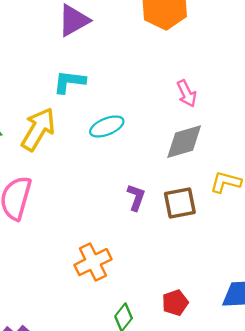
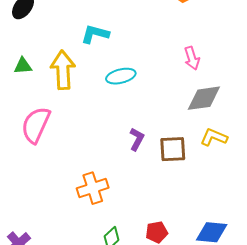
yellow arrow: (38, 129) -> (63, 70), turned -42
gray diamond: (184, 142) -> (204, 98), moved

